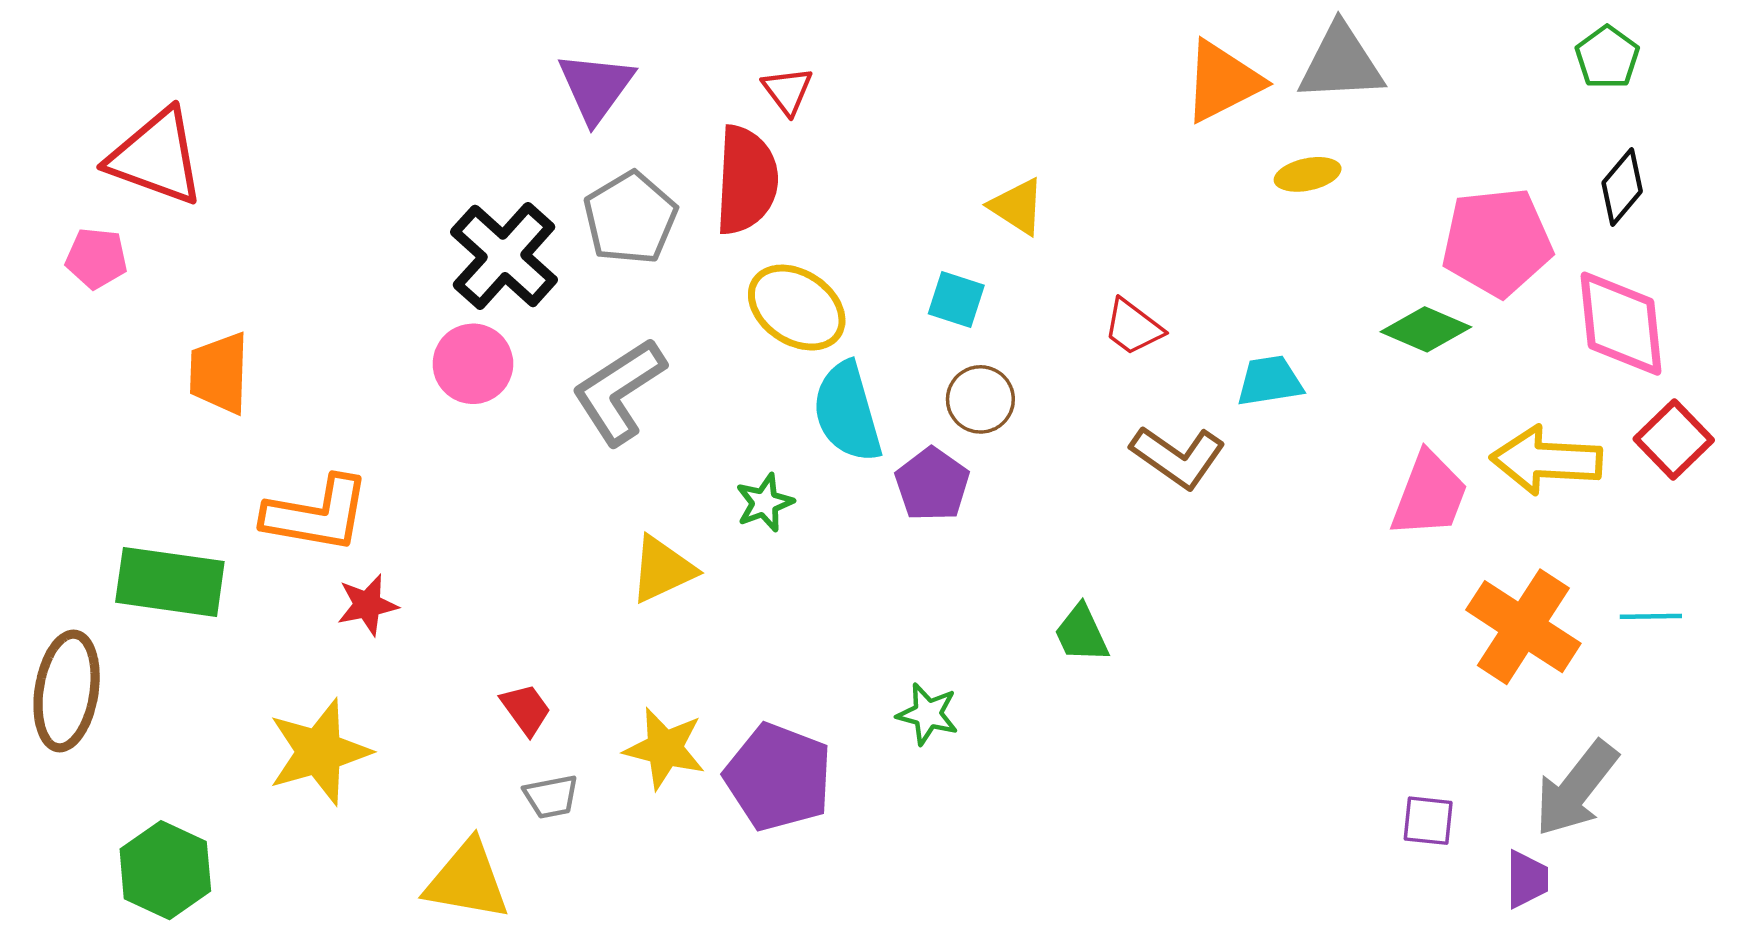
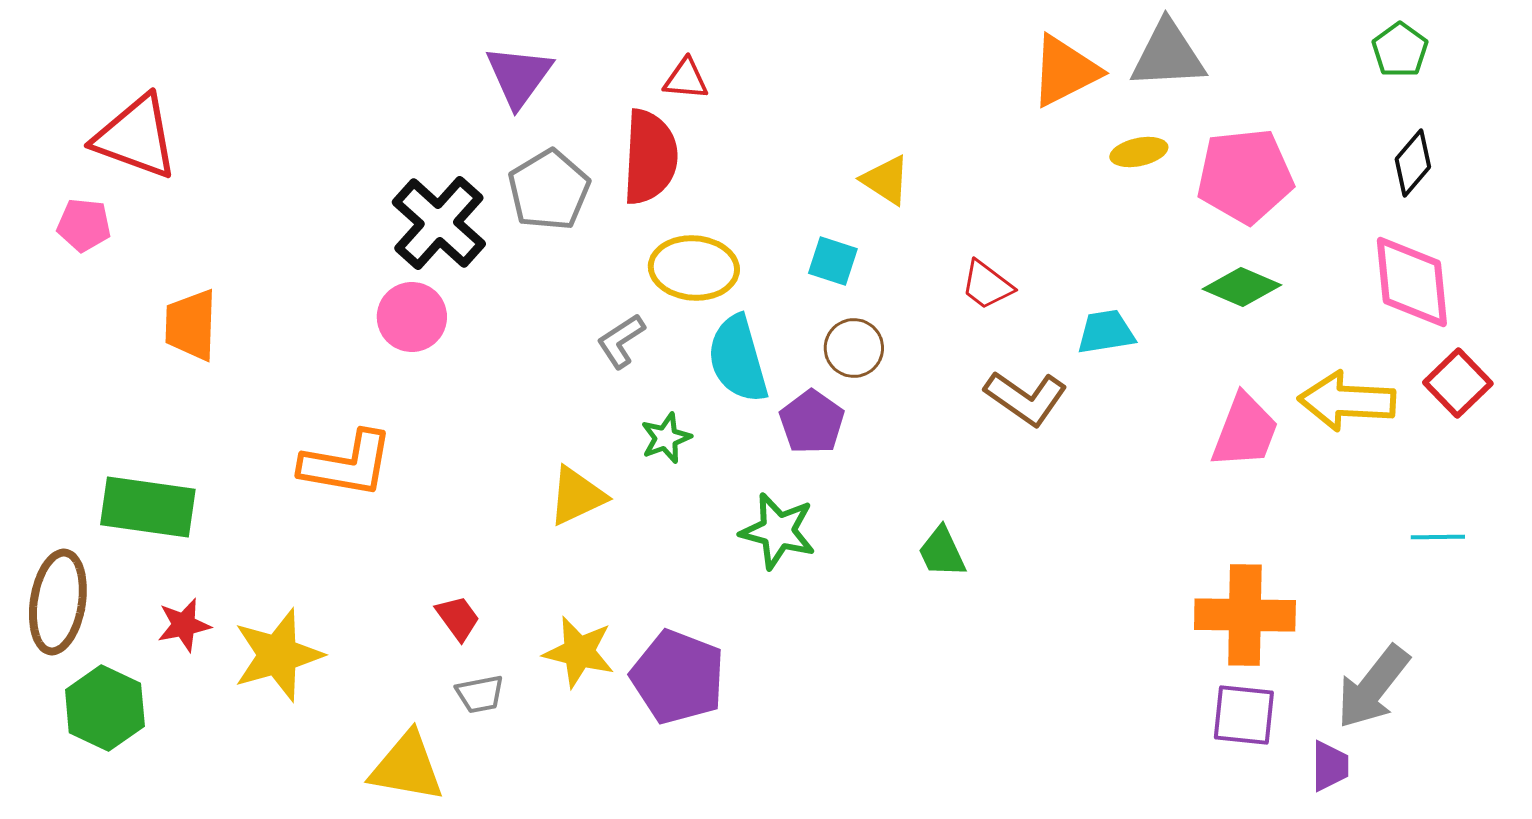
red triangle: (788, 91) -> (686, 79), turned -48
pink pentagon: (1497, 242) -> (1245, 176), moved
yellow ellipse: (797, 308) -> (694, 268), turned -30
gray L-shape: (619, 391) -> (621, 341), moved, size x0.6
orange L-shape: (317, 514) -> (347, 464), moved
red star: (367, 605) -> (184, 625), moved
orange cross: (1523, 627) -> (1245, 615), moved, turned -32
green star: (928, 714) -> (778, 531), moved, size x1.4
purple square: (1428, 821) -> (1244, 715), size x1.4
green hexagon: (165, 870) -> (105, 708), moved

